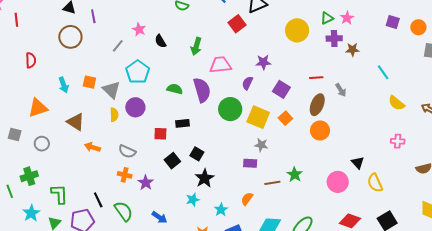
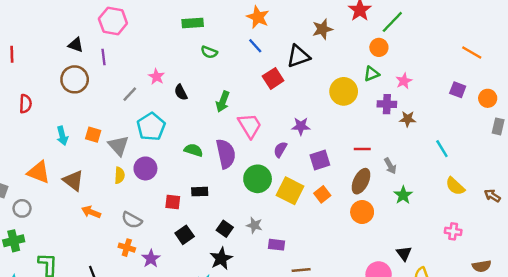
green triangle: (327, 18) -> (372, 74), moved
pink trapezoid: (220, 65) -> (250, 126), turned 60
purple square: (281, 89) -> (320, 160), turned 36
orange triangle: (38, 108) -> (39, 172), moved, turned 35
gray circle: (42, 144) -> (22, 208), moved
gray star: (261, 145) -> (254, 225), moved
black square: (197, 154) -> (225, 229), moved
green star: (295, 174) -> (403, 195), moved

